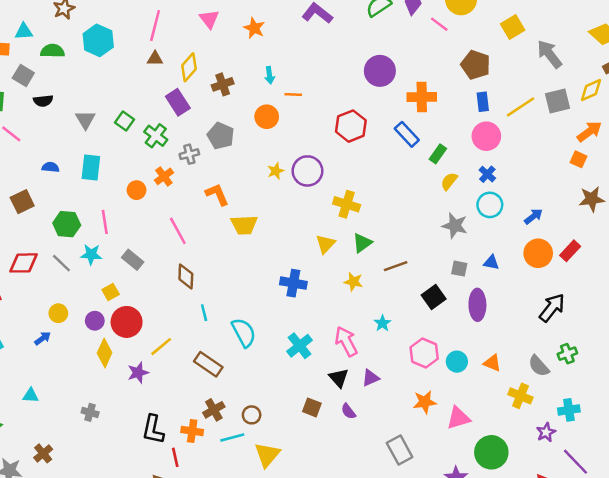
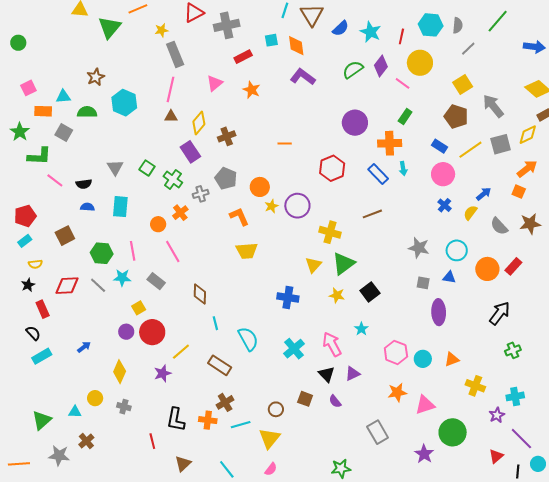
pink triangle: (209, 19) -> (215, 83), turned 30
brown pentagon: (476, 65) -> (456, 116), moved
cyan arrow: (270, 75) -> (403, 168), moved
black semicircle: (43, 101) -> (84, 184), moved
blue rectangle: (483, 102) -> (440, 146), turned -49
orange circle: (267, 117) -> (260, 187), moved
green rectangle: (438, 154) -> (405, 117), moved
yellow semicircle: (449, 181) -> (470, 213), moved
orange L-shape: (217, 194) -> (239, 217), moved
cyan circle: (490, 205) -> (457, 250), moved
blue arrow: (533, 216) -> (484, 194), moved
pink line: (178, 231) -> (173, 251), moved
green triangle: (362, 243) -> (343, 263), size x1.4
brown line: (396, 266) -> (372, 214), moved
black square: (434, 297) -> (370, 292), moved
yellow circle: (58, 313) -> (95, 398), moved
yellow diamond: (105, 353) -> (120, 372), moved
orange triangle: (492, 363) -> (452, 359), turned -42
gray semicircle: (539, 366) -> (499, 226), moved
cyan triangle: (31, 395) -> (75, 412), moved
brown circle: (252, 415) -> (276, 409), moved
red line: (175, 457) -> (152, 441), moved

